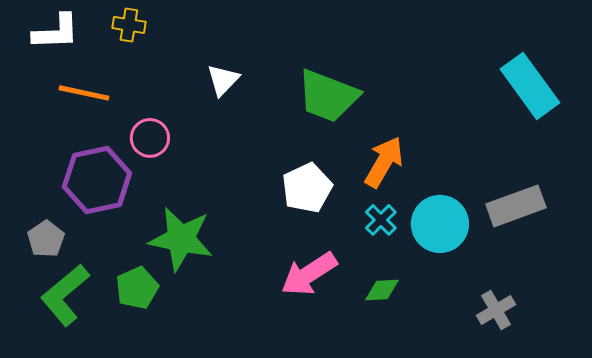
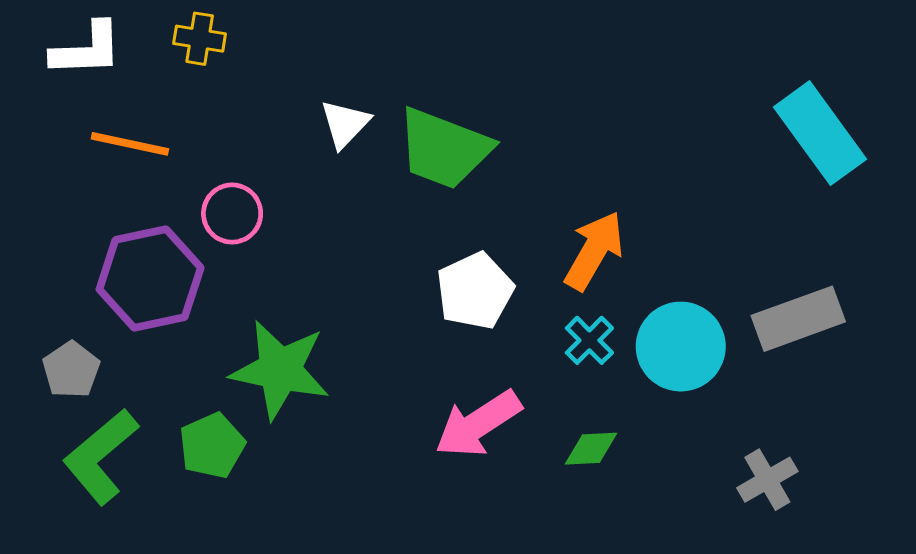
green trapezoid: (328, 96) -> (444, 149), moved

